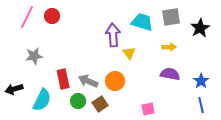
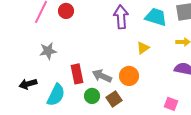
purple arrow: (113, 35) -> (121, 17), moved
yellow triangle: (129, 53) -> (143, 48), turned 32
pink square: (148, 109) -> (171, 104), moved, turned 32

